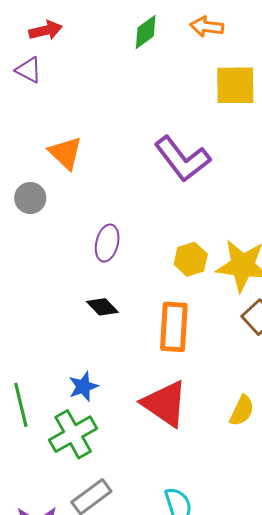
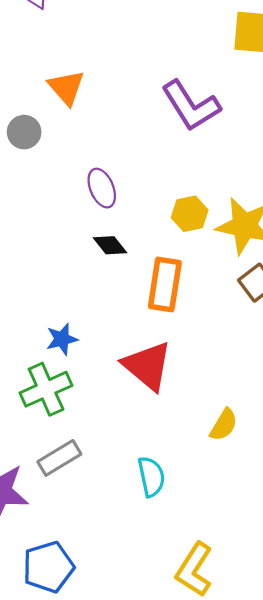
purple ellipse: (107, 243) -> (102, 188), turned -42
black diamond: (102, 307) -> (110, 245), moved
yellow semicircle: (242, 411) -> (224, 425), moved

